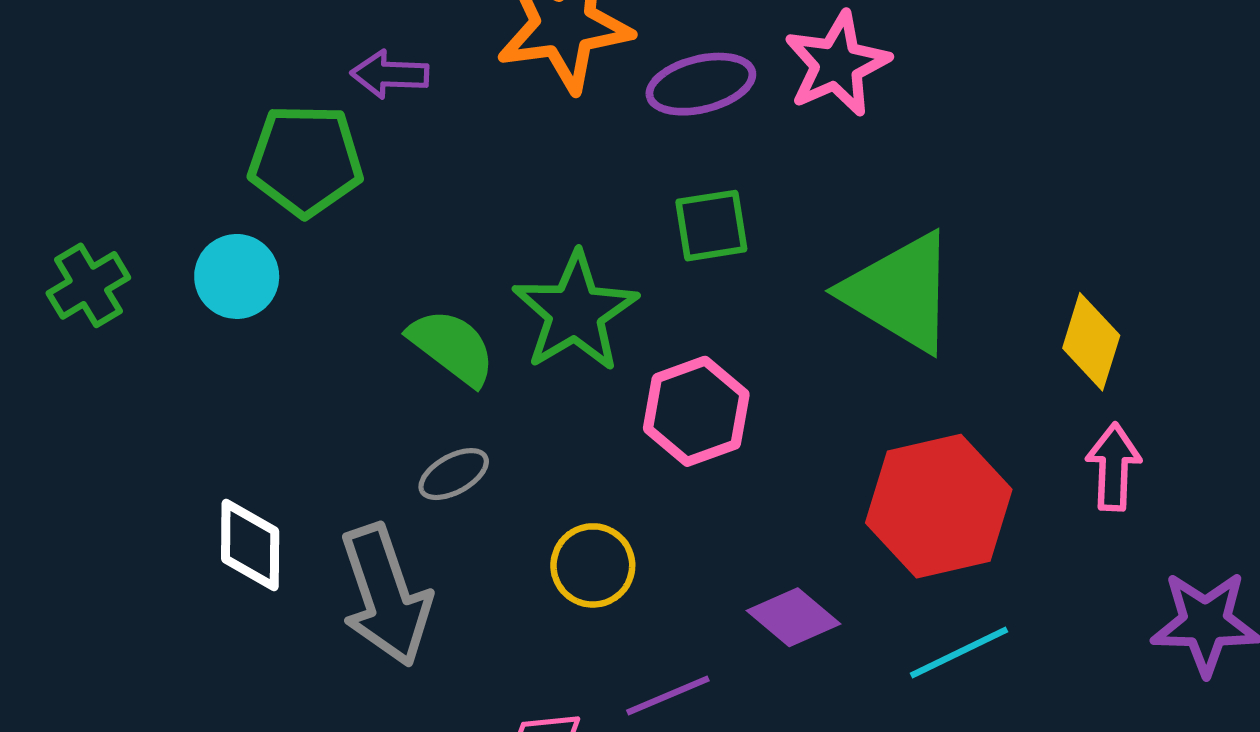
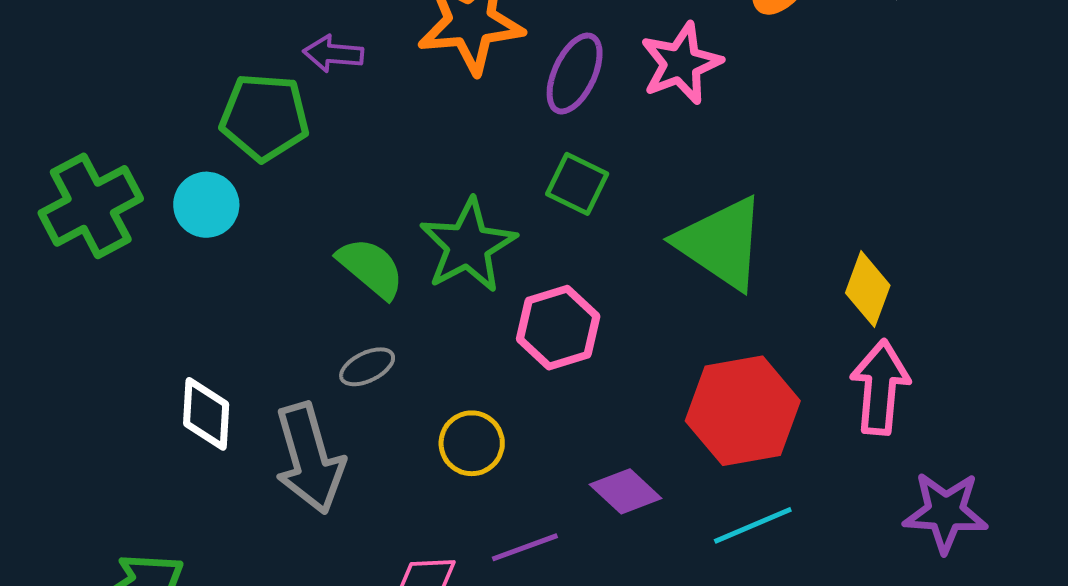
purple ellipse: (701, 84) -> (575, 74), turned -54
green square: (711, 226) -> (577, 184), turned 32
green cross: (88, 285) -> (91, 206), size x1.6
pink arrow: (1113, 467) -> (880, 387), size x1.4

